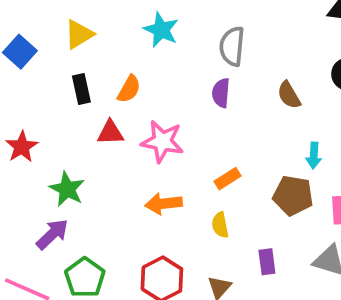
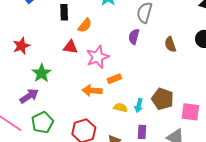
black rectangle: (81, 89) -> (64, 12), moved
pink star: (162, 141) -> (98, 57), turned 30
cyan arrow: (314, 155) -> (139, 105), moved
orange rectangle: (228, 179) -> (114, 79), moved
yellow semicircle: (220, 225) -> (120, 108), turned 104

